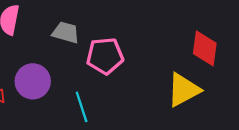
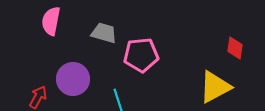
red diamond: (205, 48) -> (235, 48), size x0.7

